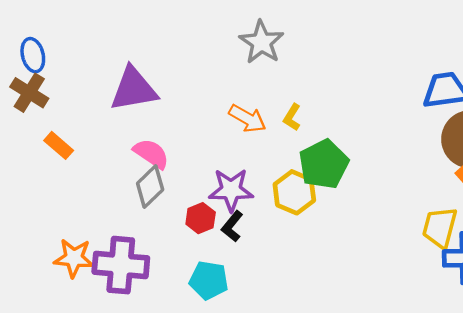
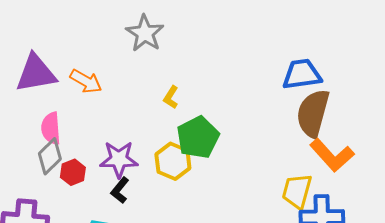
orange arrow: (247, 118) -> (86, 81), moved
pink semicircle: (151, 154) -> (51, 128), turned -128
red hexagon: (201, 218) -> (73, 172), moved

